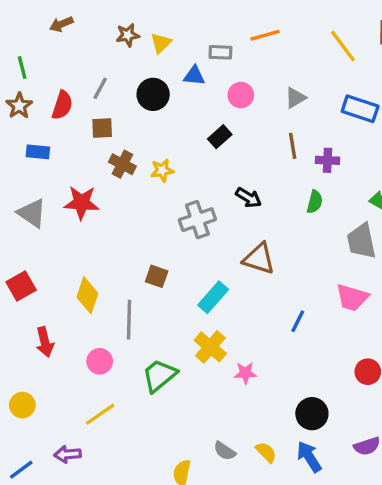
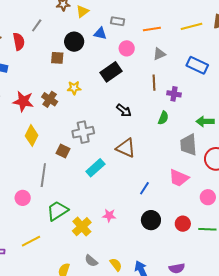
orange line: (265, 35) -> (152, 29), moved
yellow line: (343, 46) -> (191, 26), turned -75
gray line: (100, 88) -> (37, 25), moved
red semicircle: (62, 105) -> (19, 42), turned -36
brown square: (102, 128) -> (57, 58), moved
black rectangle: (220, 137) -> (111, 72), size x1.5
brown cross: (122, 164) -> (50, 99), moved
gray cross: (197, 220) -> (83, 132), moved
yellow diamond: (87, 295) -> (32, 136), moved
yellow cross: (210, 347) -> (82, 227), moved
yellow line: (100, 414) -> (31, 241), moved
black circle: (312, 414) -> (151, 220), moved

